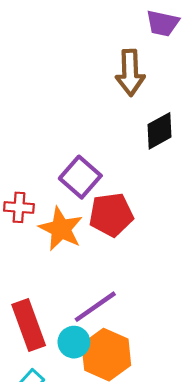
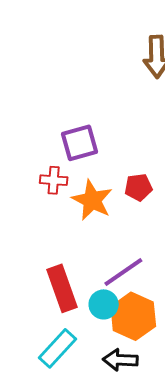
purple square: (80, 177) -> (80, 143), moved, turned 33
red pentagon: (111, 215) -> (138, 187), size x0.7

